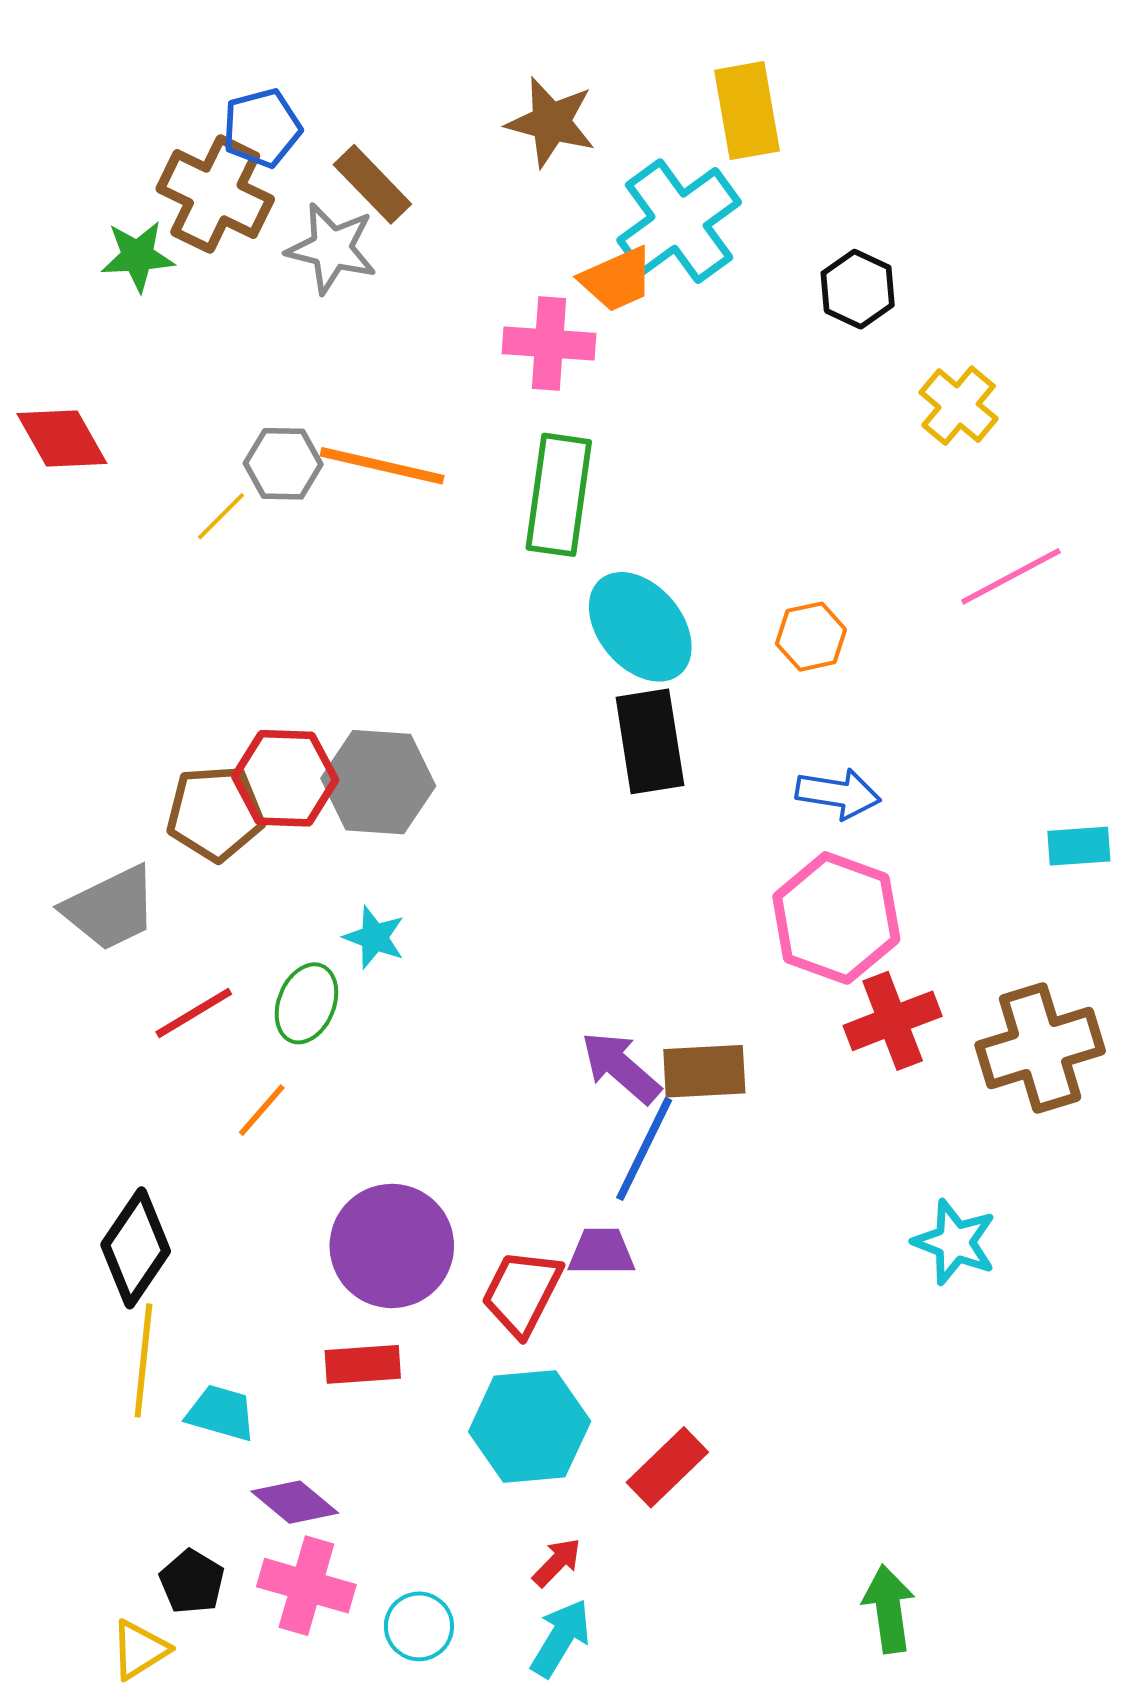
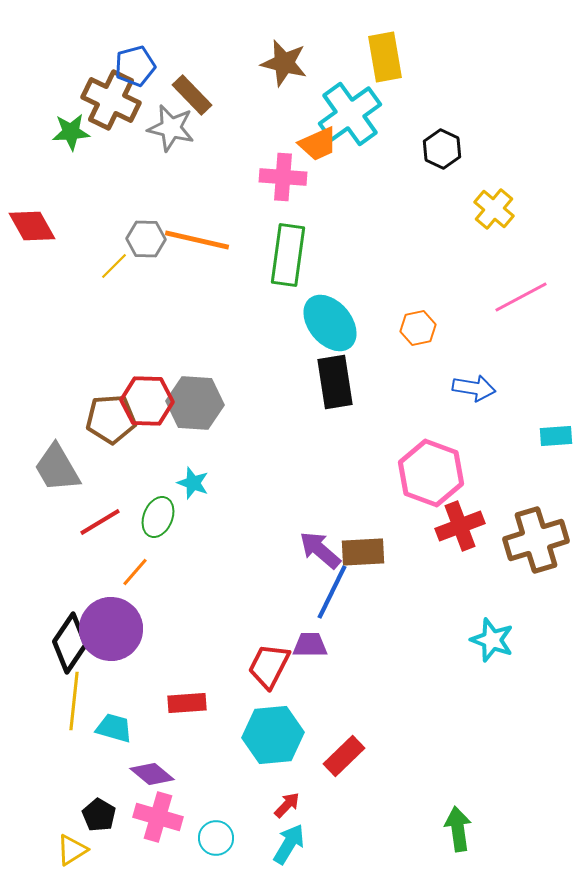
blue arrow: (838, 794) -> (474, 388), moved
gray trapezoid: (110, 908) -> (57, 468), turned 86
purple circle: (392, 1246) -> (111, 629), moved

